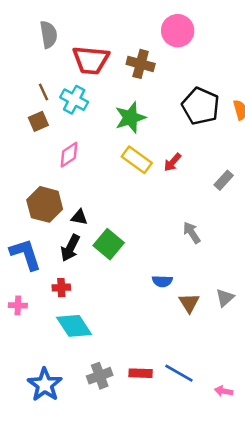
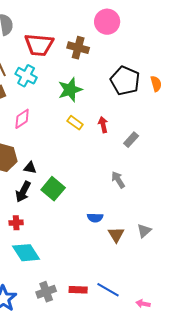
yellow rectangle: (137, 160) -> (75, 123), size x0.7
red arrow: (173, 162) -> (103, 125), turned 126
gray rectangle: (224, 180) -> (131, 140), moved

